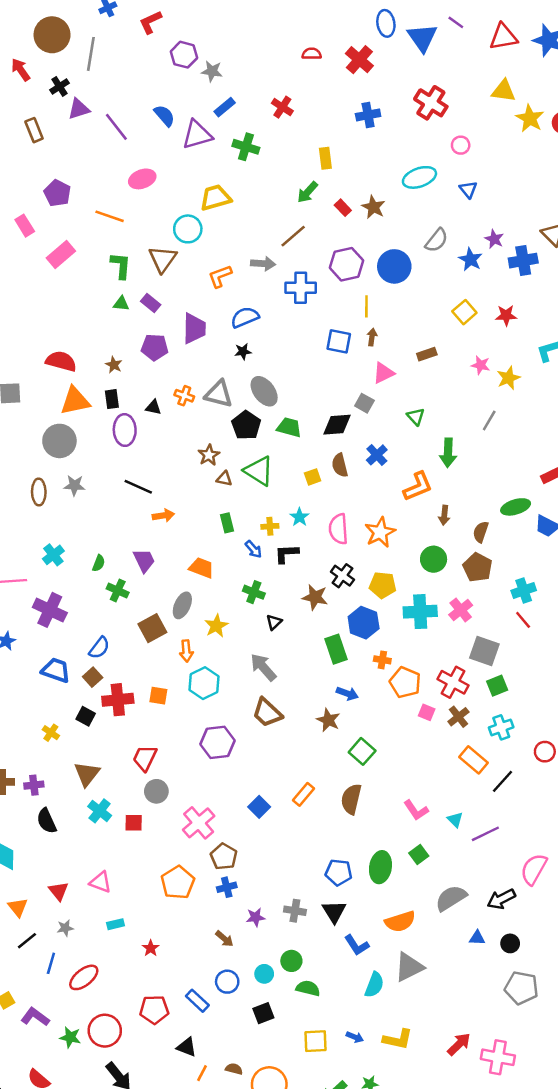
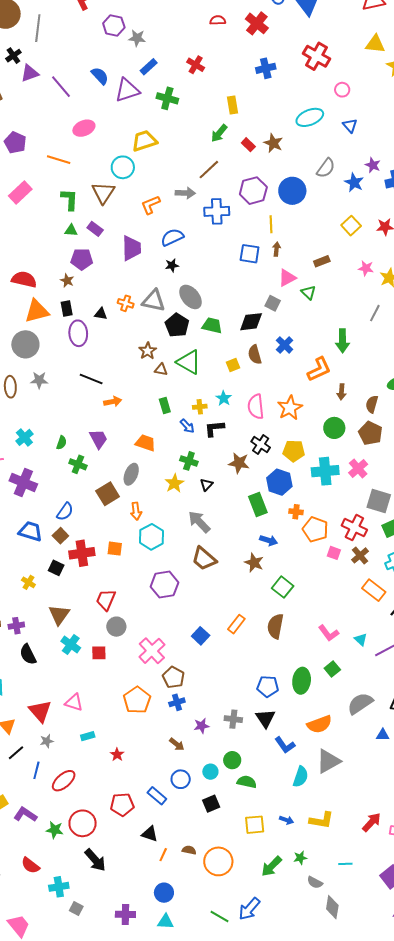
purple pentagon: (155, 347) -> (82, 259), moved
green triangle: (416, 417) -> (308, 292), moved
yellow star: (216, 626) -> (174, 483), moved
red triangle: (59, 891) -> (40, 711), size x1.4

